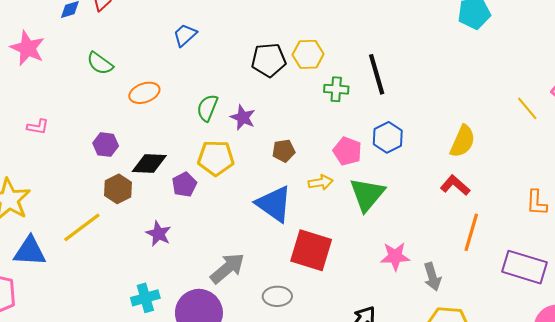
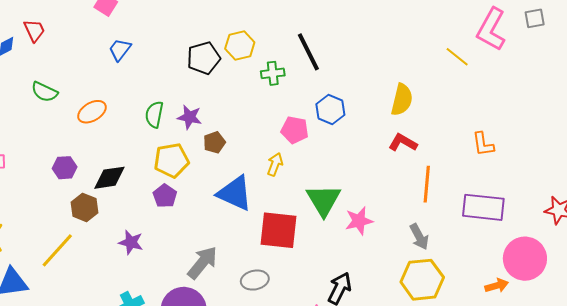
brown pentagon: (284, 151) -> (214, 142), moved
yellow arrow: (321, 182) -> (275, 164), turned -50
purple pentagon: (184, 185) -> (165, 196), moved
green triangle: (367, 194) -> (324, 200), moved
gray arrow: (432, 277) -> (419, 237), moved

